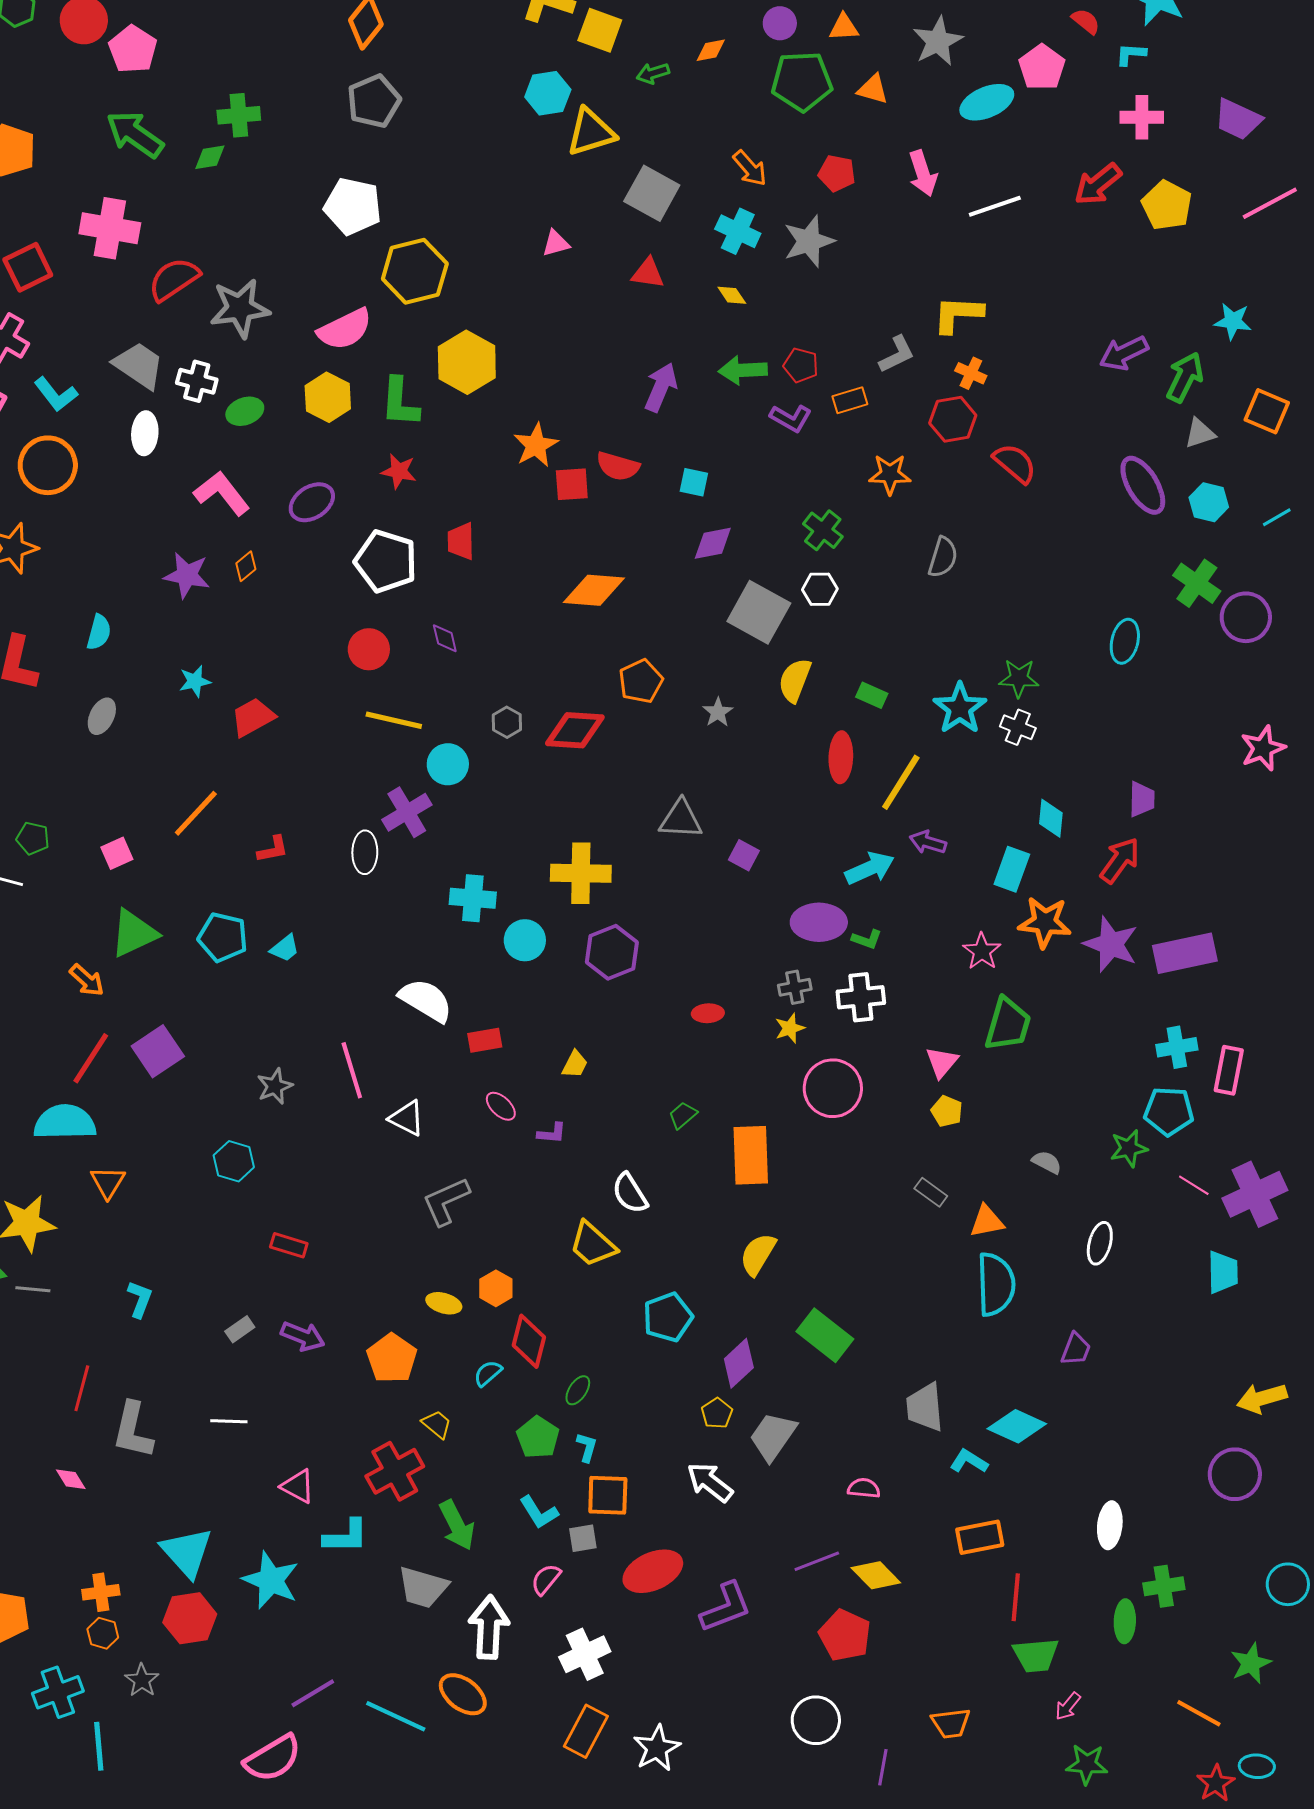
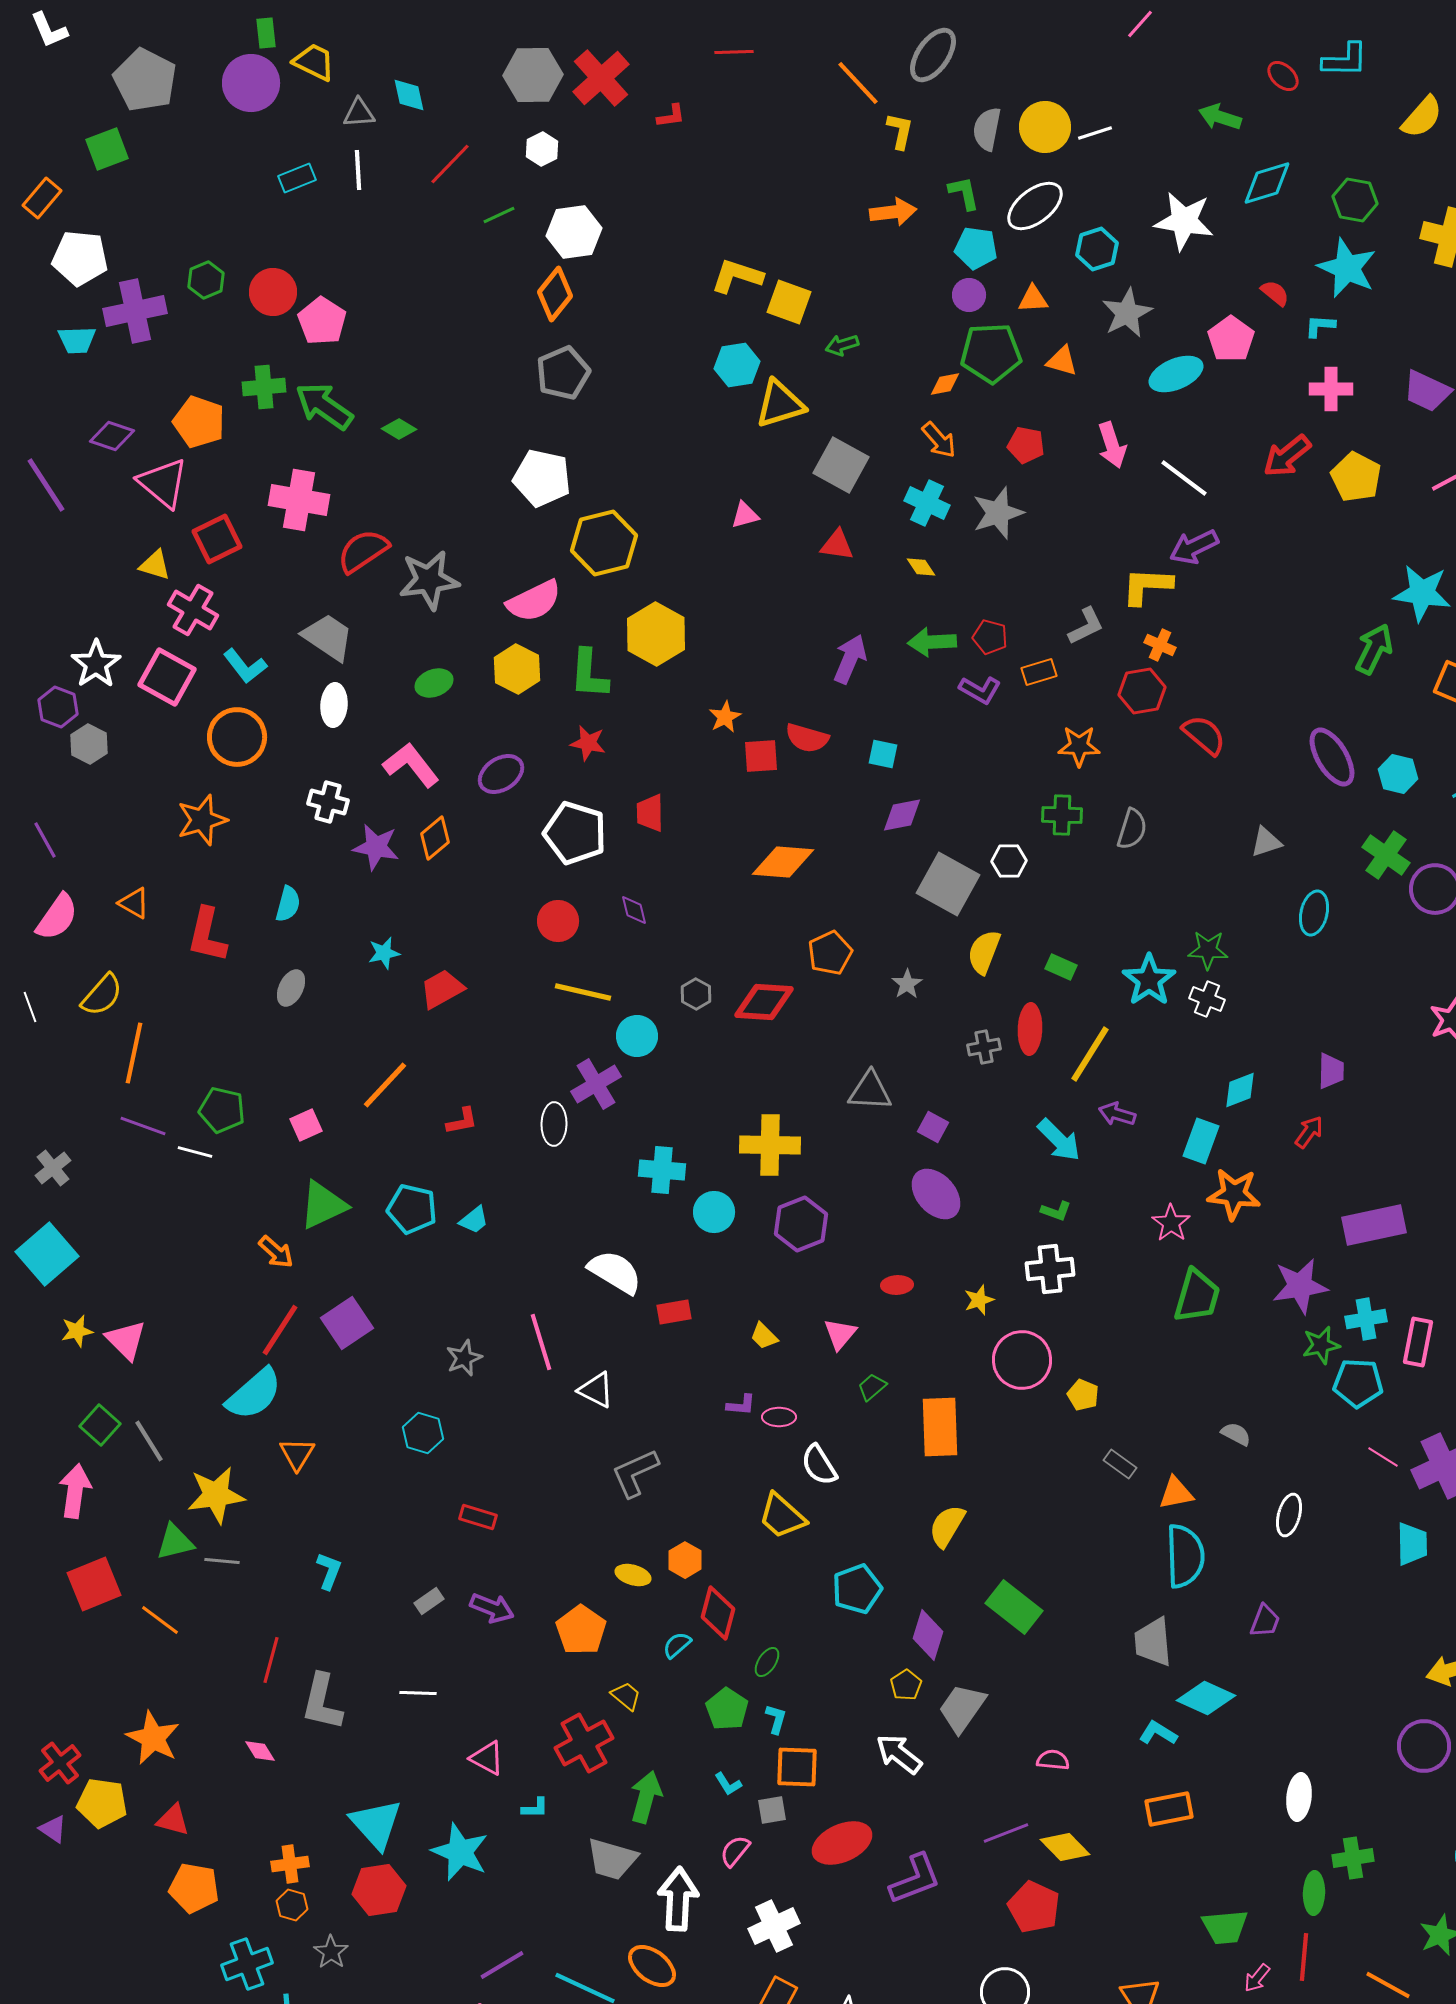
orange diamond: (711, 50) -> (945, 384), moved
green cross: (239, 115) -> (264, 387), moved
green diamond: (210, 157) -> (399, 429), turned 40
white line: (995, 206) -> (1184, 478), turned 56
cyan star: (1233, 321) -> (1422, 593), size x1.5
purple arrow: (1124, 353) -> (1194, 547), moved
white cross: (197, 381) -> (328, 802), moved
gray triangle: (1200, 433) -> (1266, 842), moved
orange star: (536, 445) -> (725, 717), size x0.7
green cross: (823, 530) -> (1062, 815), moved, turned -36
orange diamond: (246, 566) -> (435, 838), size x1.4
cyan diamond: (1051, 818) -> (1240, 1090), turned 63
green pentagon: (33, 838) -> (222, 1110), size x1.4
red arrow: (1120, 860) -> (1309, 1132), size x0.7
cyan arrow: (870, 868) -> (1059, 1140), turned 69
purple ellipse: (819, 922) -> (936, 1194), moved, turned 48
purple star: (1111, 944) -> (1300, 1286), moved, turned -30
gray cross: (795, 987) -> (984, 1047), moved
pink triangle: (942, 1062) -> (840, 1334), moved
yellow trapezoid: (575, 1064) -> (764, 1336), turned 108
pink ellipse: (501, 1106) -> (779, 1417), moved, turned -44
yellow pentagon: (947, 1111) -> (1083, 1395), moved
cyan semicircle: (65, 1122) -> (254, 1394), turned 140
green star: (1129, 1148) -> (1321, 1345), moved
purple diamond: (739, 1363) -> (928, 1635), turned -30
gray trapezoid: (925, 1407) -> (1153, 1642), moved
cyan L-shape: (539, 1512) -> (728, 1784), size x0.7
green arrow: (457, 1525) -> (646, 1797), turned -138
cyan L-shape: (346, 1536) -> (535, 1808), size x0.6
red line: (1016, 1597) -> (1304, 1957), moved

